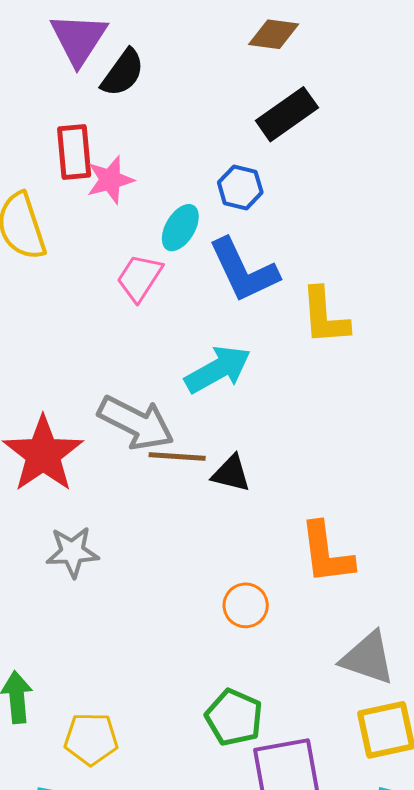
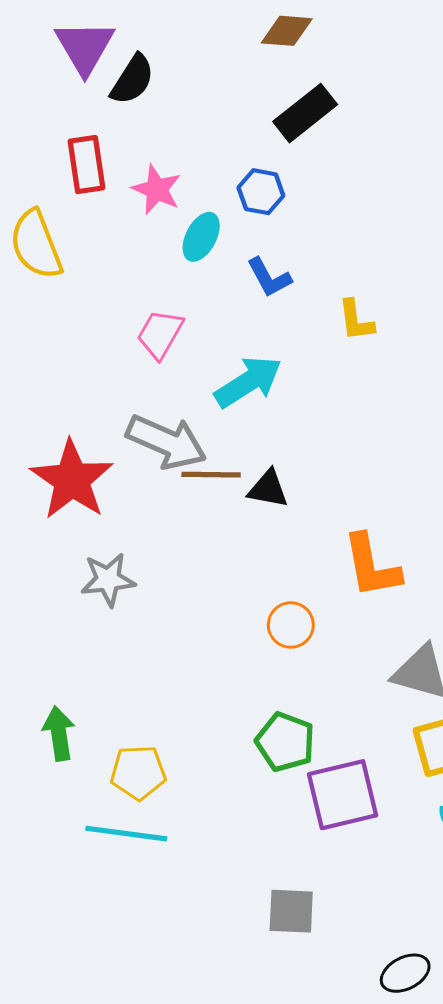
pink star: (110, 180) -> (157, 190), moved, turned -30
blue L-shape: (243, 270) -> (269, 278), size x0.6
pink trapezoid: (139, 278) -> (160, 334), moved
yellow L-shape: (325, 316) -> (356, 320), size x0.7

